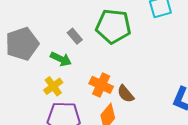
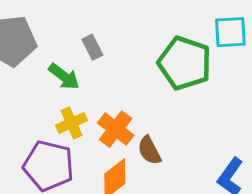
green pentagon: (113, 26) -> (185, 63), moved
yellow cross: (53, 86) -> (72, 123), moved

